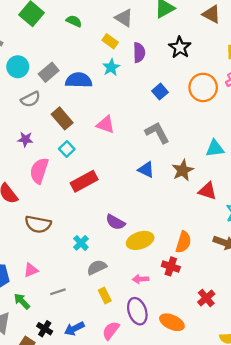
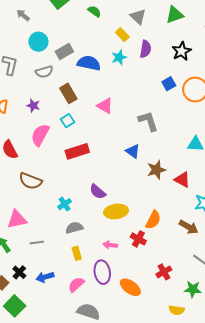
blue square: (160, 92) -> (169, 84), moved
brown star: (183, 170) -> (156, 170), moved
pink triangle: (31, 270) -> (17, 219), size x1.5

